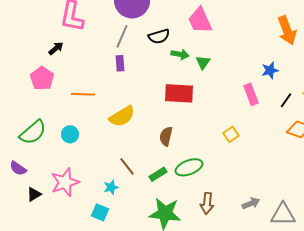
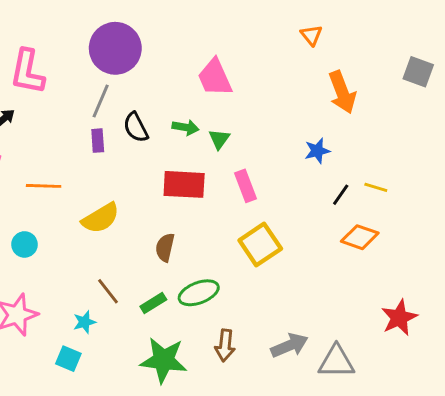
black semicircle: (159, 36) -> (136, 127), moved, turned 80
pink rectangle: (251, 94) -> (246, 186), moved
yellow square: (231, 134) -> (260, 244), size x1.8
gray arrow: (251, 203) -> (289, 345), size x1.4

